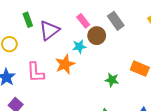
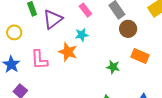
brown circle: (97, 36) -> (128, 29), moved
orange star: (65, 64) -> (68, 52), turned -30

